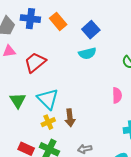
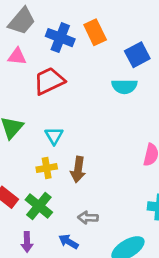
blue cross: (30, 19) -> (60, 38), moved
cyan triangle: (48, 99) -> (54, 136), size x0.6

